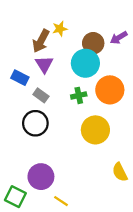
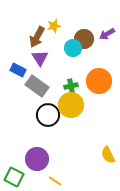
cyan circle: (85, 63) -> (73, 48), moved, size x0.7
gray rectangle: (41, 95) -> (37, 86), size x1.6
black circle: (35, 123) -> (48, 115), moved
yellow circle: (95, 130) -> (71, 105), moved

